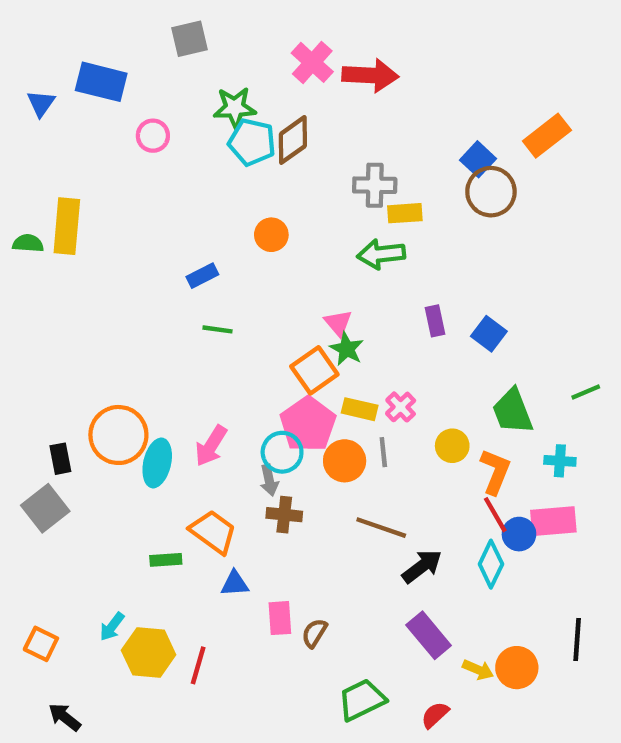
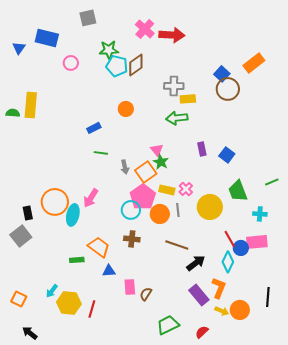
pink arrow: (211, 446) -> (91, 198), moved
yellow circle: (452, 446) -> (210, 207), size x1.6
orange L-shape: (495, 472) -> (219, 288), moved
gray arrow: (269, 480) -> (125, 167), moved

